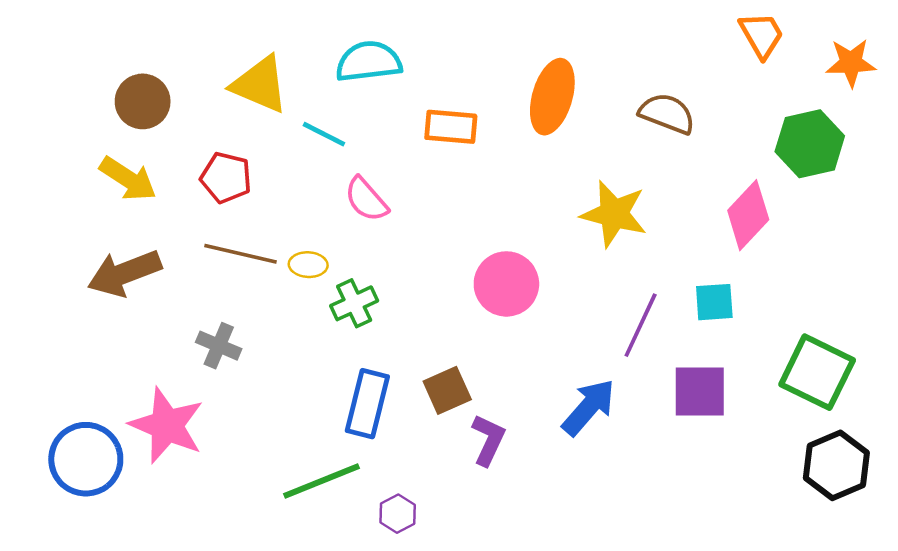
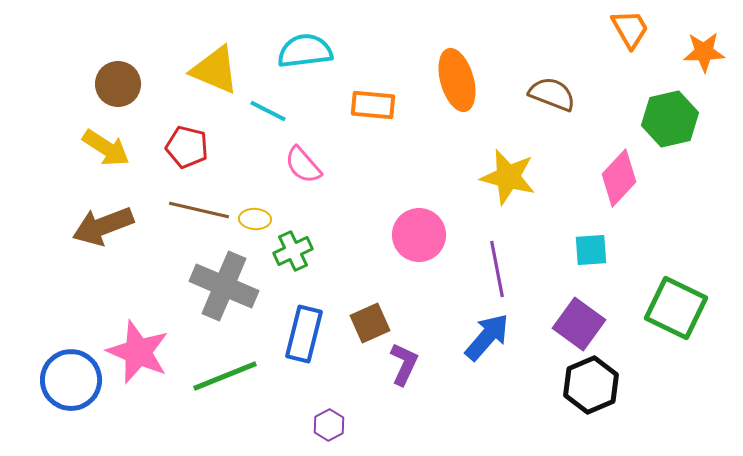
orange ellipse: (552, 97) -> (457, 80), turned -32
purple line: (641, 325) -> (497, 269), moved, turned -36
gray cross: (219, 346) -> (224, 286), moved, size x1.8
purple square: (700, 392) -> (579, 324), turned 36
black hexagon: (836, 465) -> (591, 385), moved
green line: (321, 481) -> (225, 376), moved

